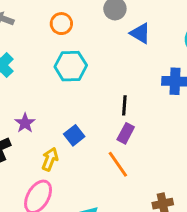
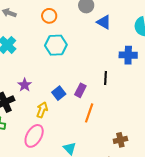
black line: (124, 105) -> (106, 78), moved
purple rectangle: (126, 133) -> (80, 90), moved
orange line: (118, 164) -> (89, 113), turned 54

